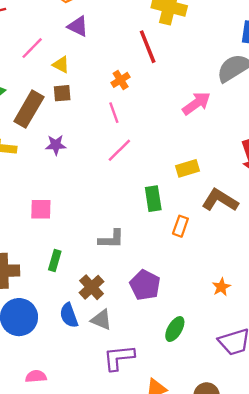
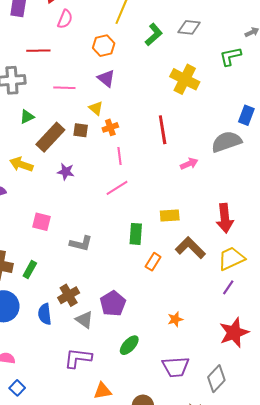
red line: (148, 47) -> (163, 130), moved
pink line: (32, 48) -> (64, 88), turned 35
yellow triangle: (61, 65) -> (96, 108), moved
orange cross: (121, 80) -> (110, 127), moved
pink arrow: (196, 103) -> (189, 164), size x0.7
gray L-shape: (111, 239) -> (81, 243), moved
green rectangle: (55, 261) -> (30, 270), moved
gray triangle: (101, 320) -> (84, 320), moved

